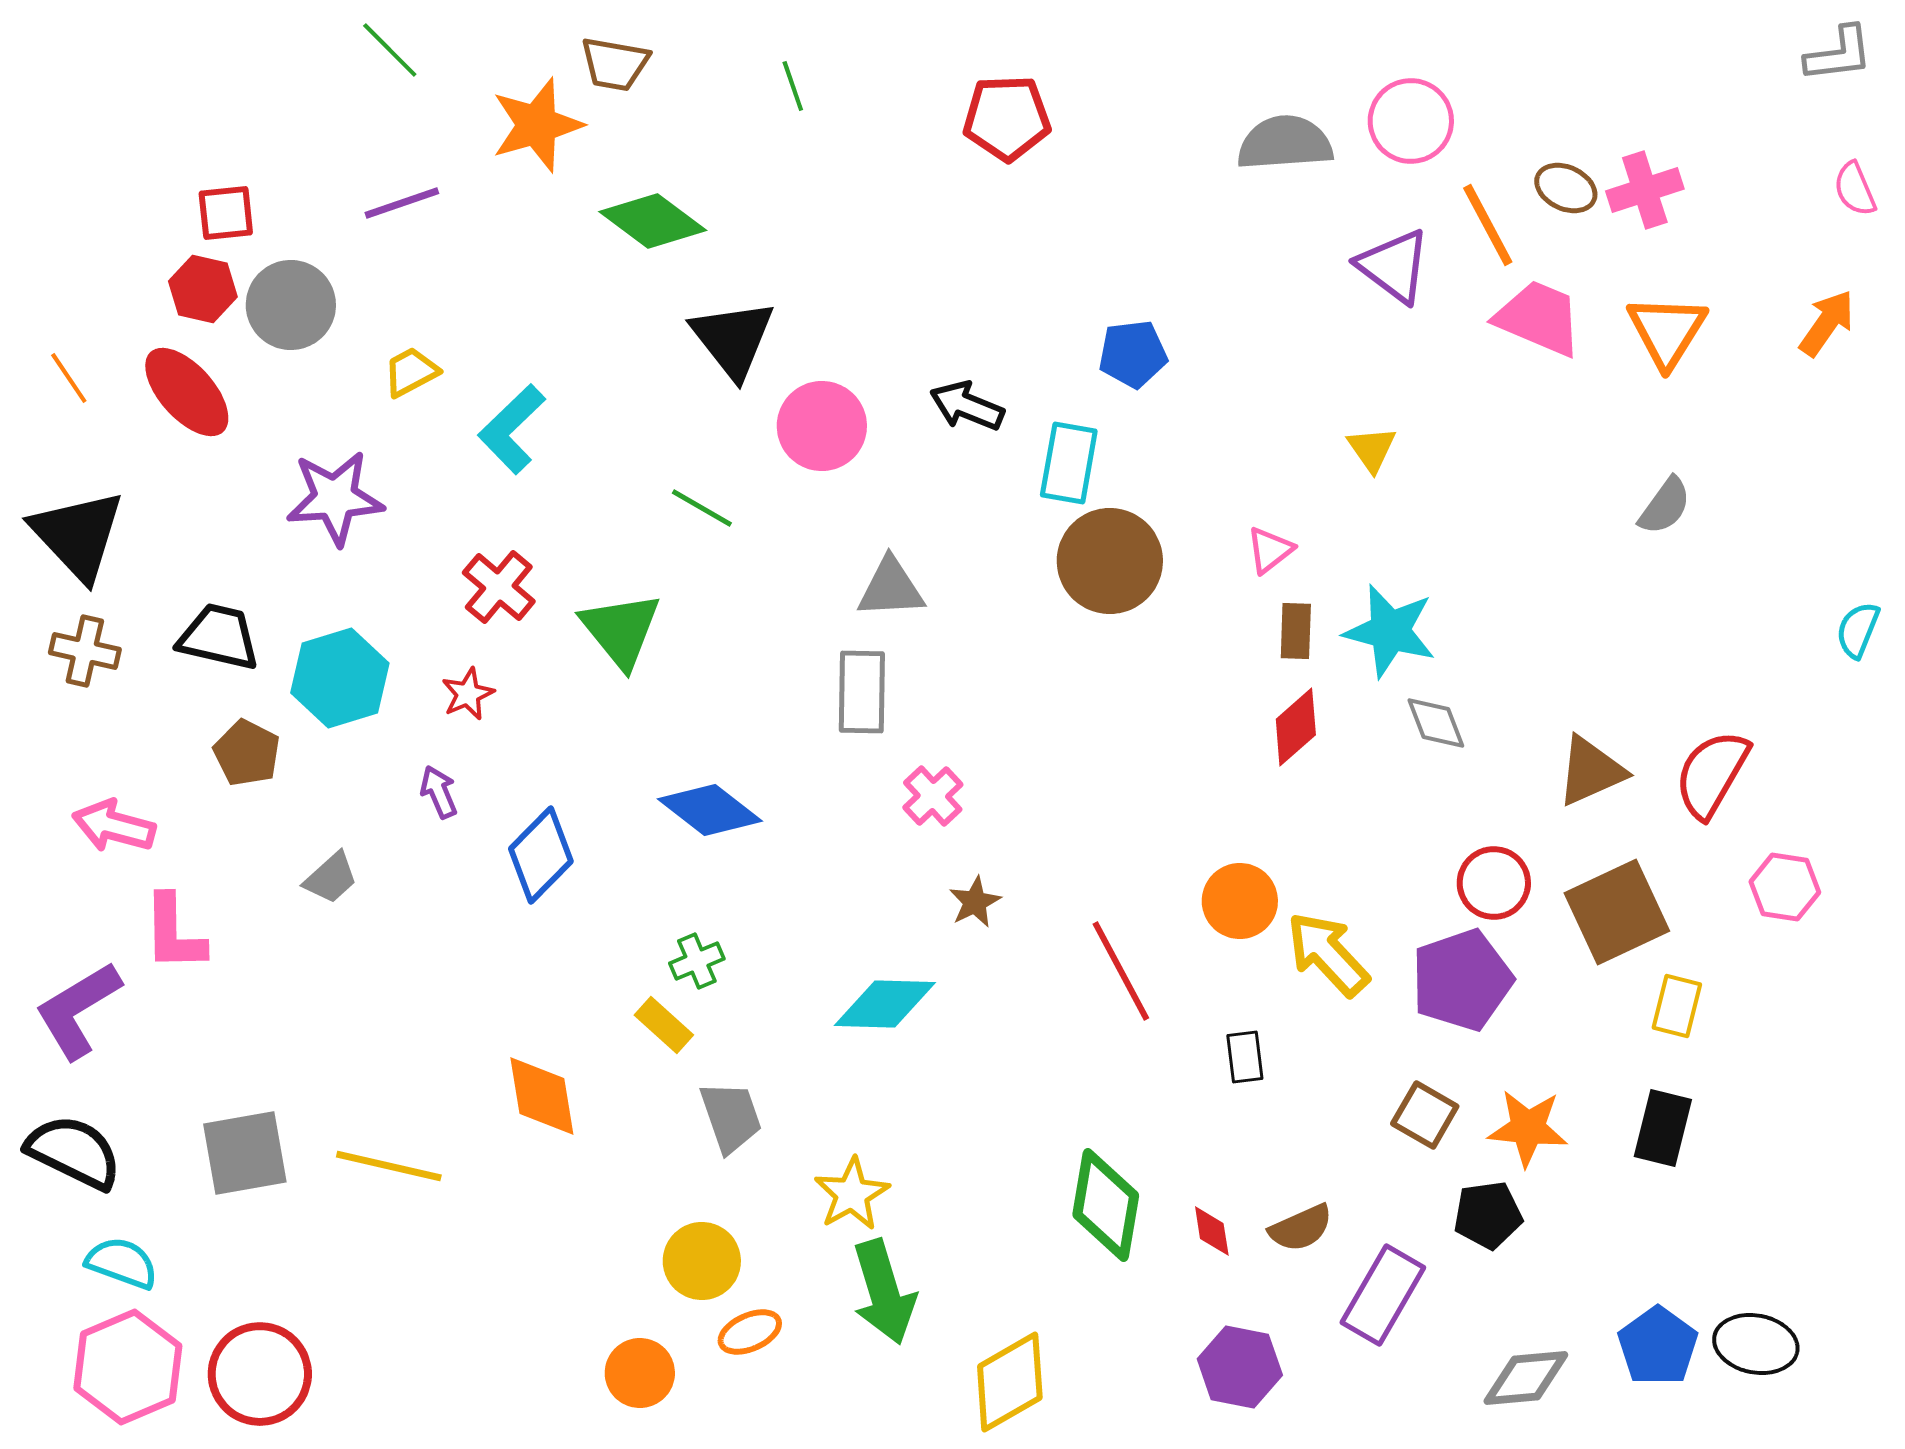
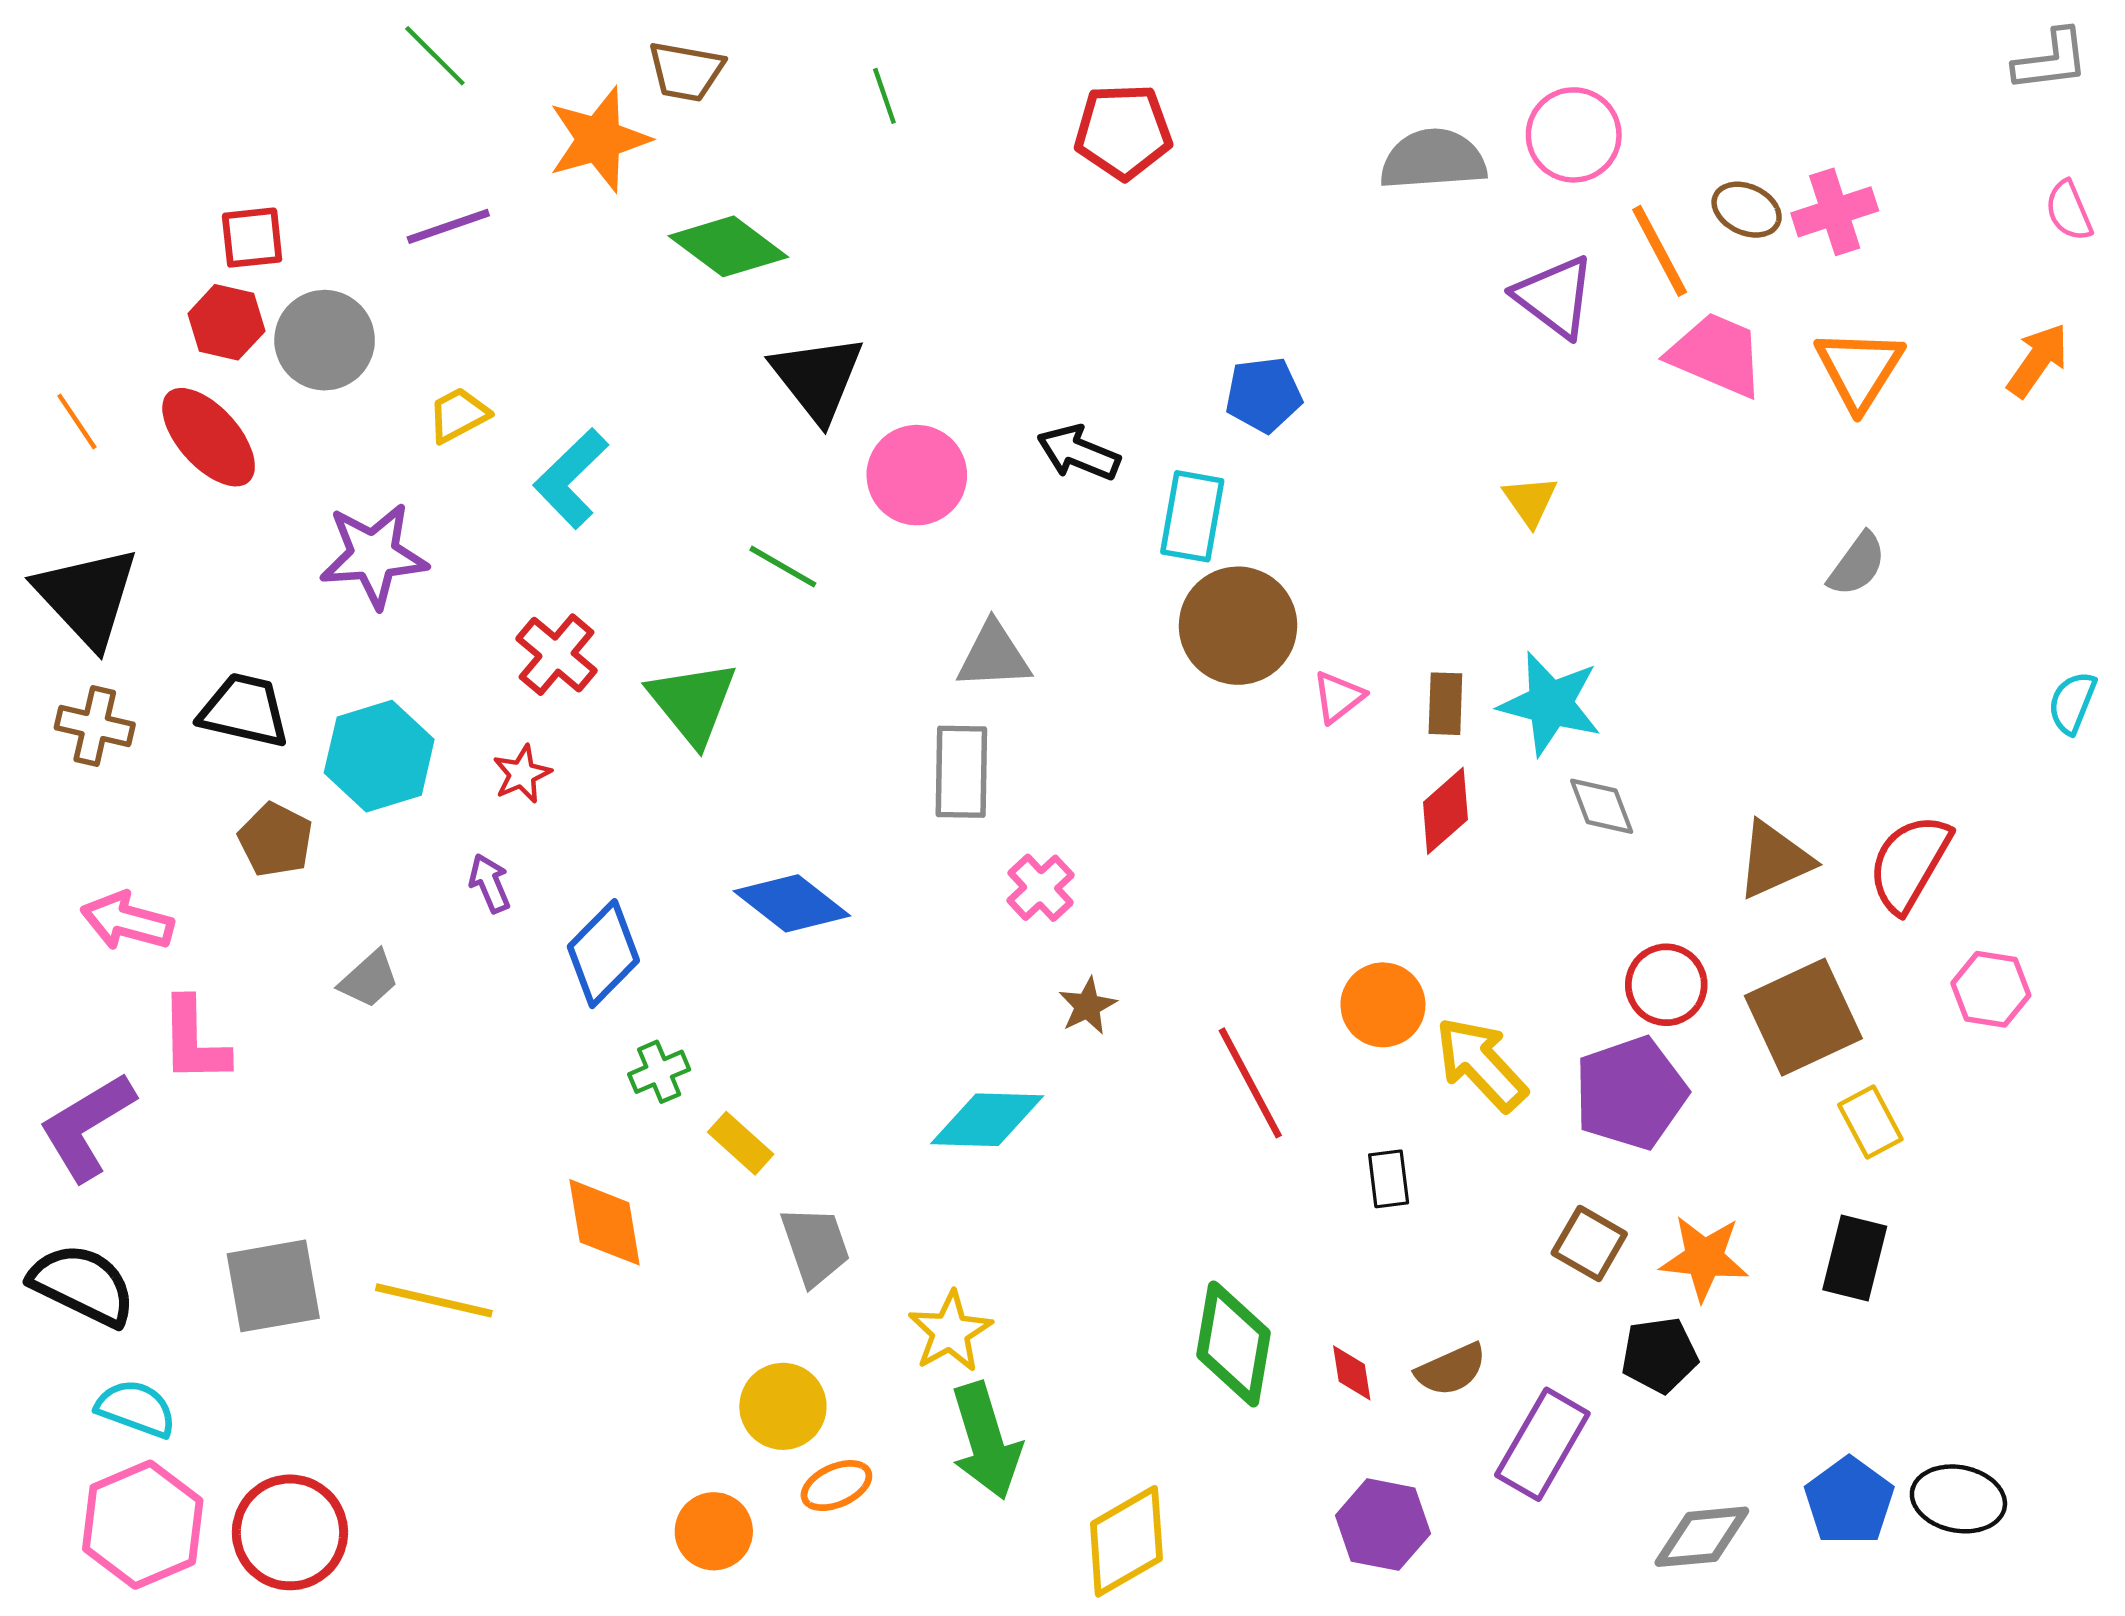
pink triangle: (1270, 550) -> (1338, 697), moved
green cross: (697, 961) -> (659, 1072), moved
yellow rectangle: (1677, 1006) -> (1870, 1122), turned -42

